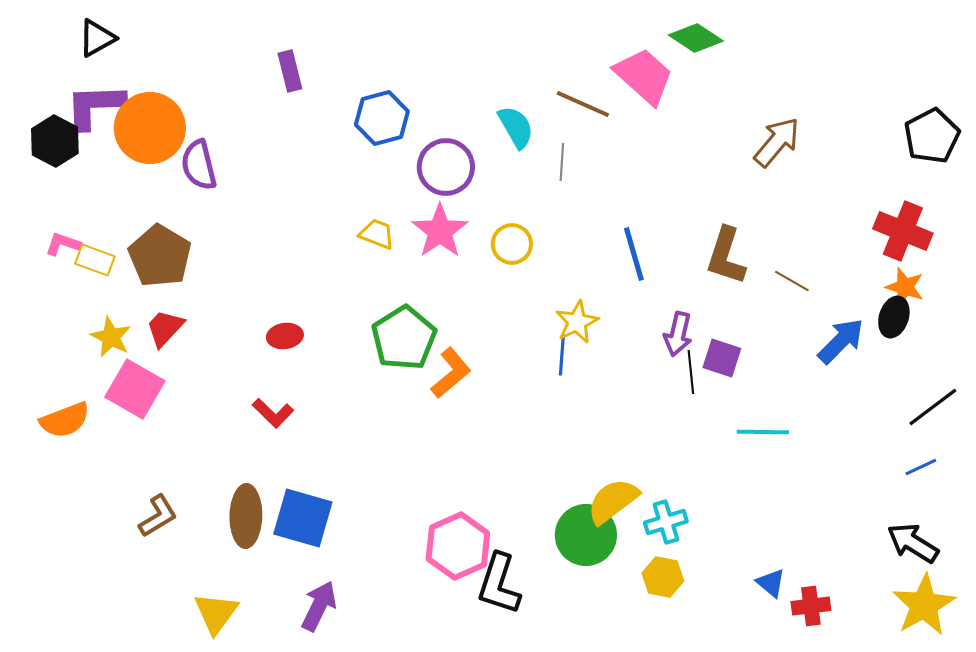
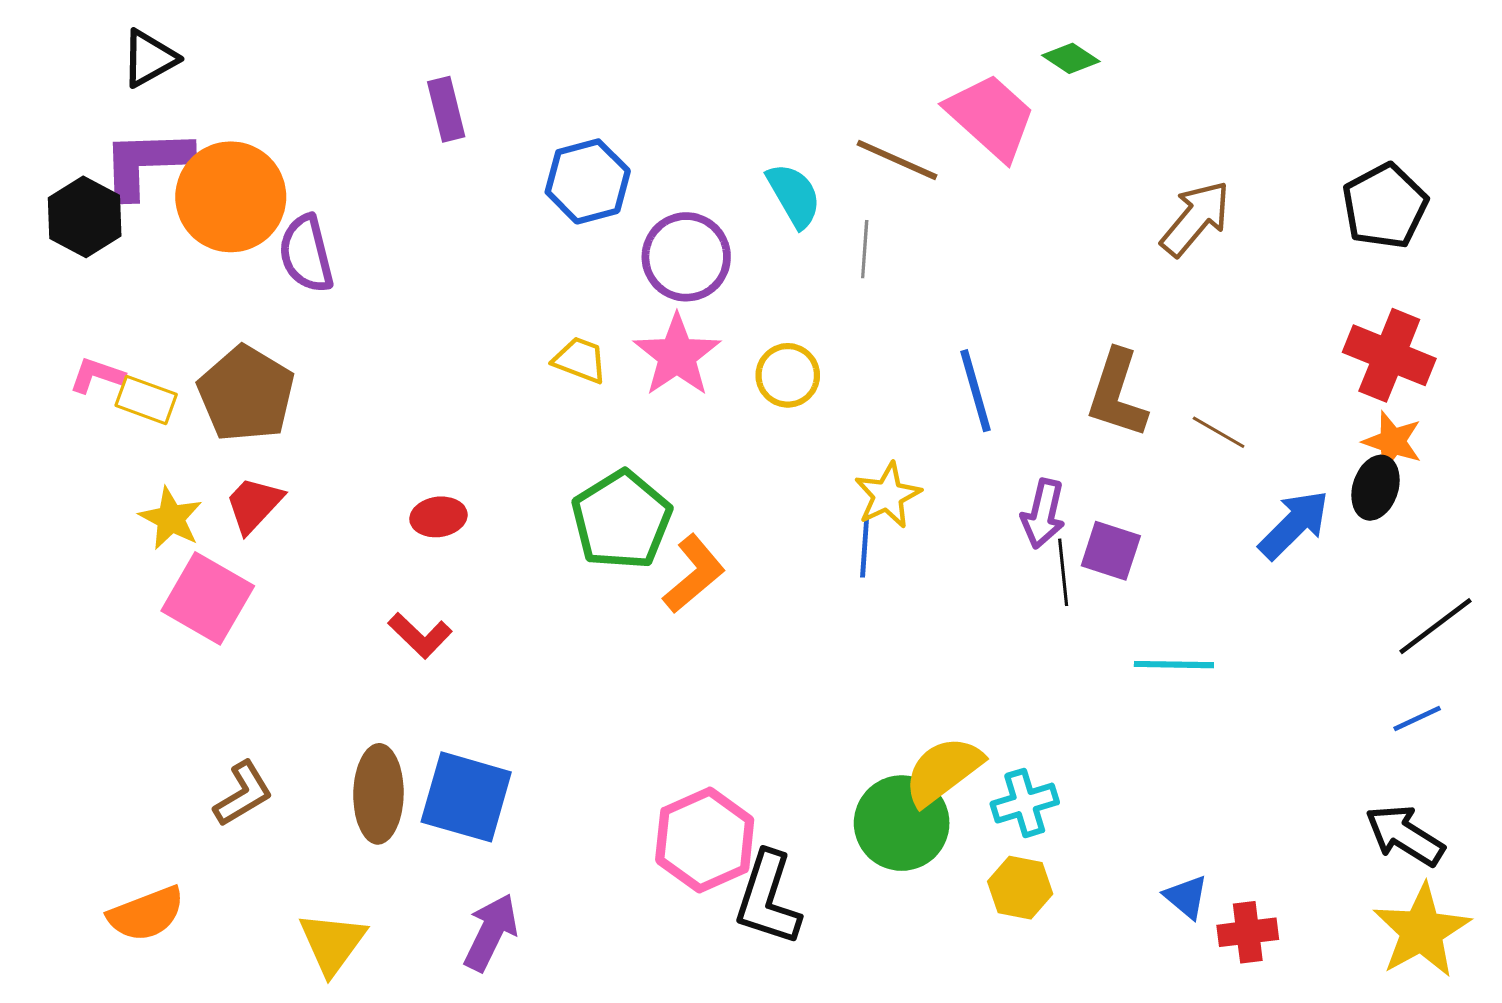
green diamond: (696, 38) -> (1071, 58), size x0.7
black pentagon: (932, 136) -> (1385, 206), moved
orange semicircle: (65, 420) -> (146, 914), moved

